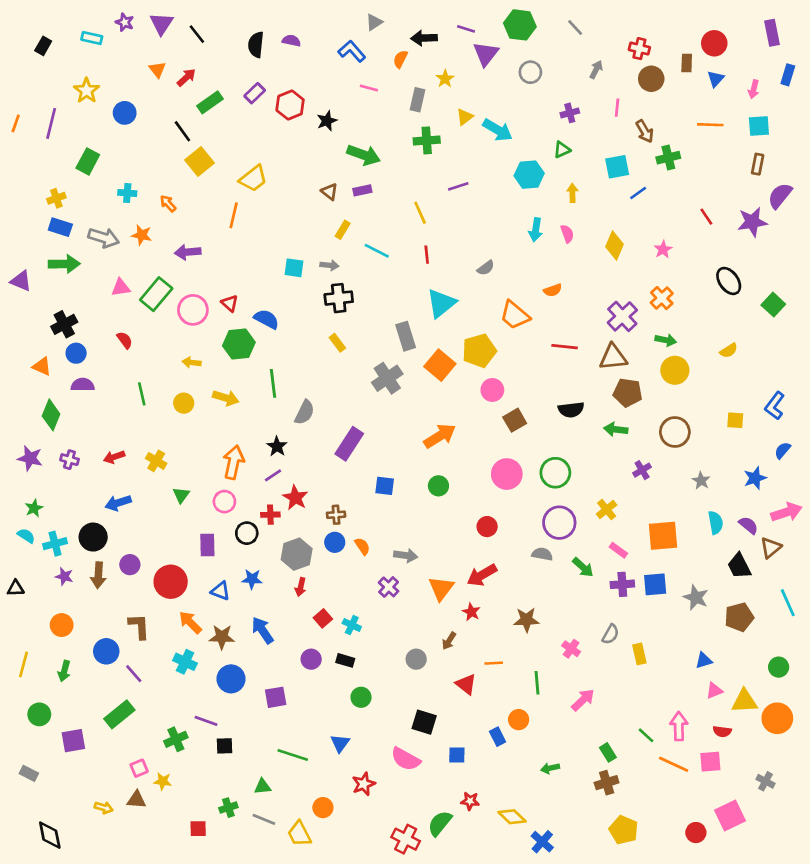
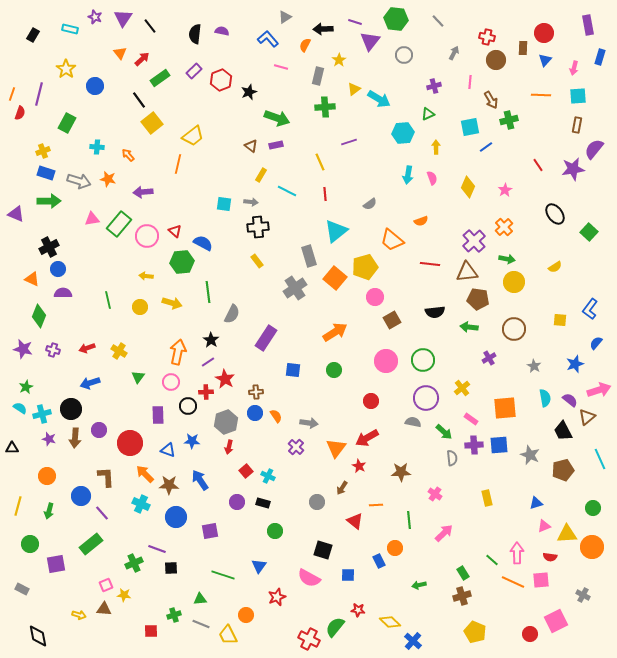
red semicircle: (125, 340) -> (20, 113), moved, turned 56
gray semicircle: (611, 634) -> (452, 458), moved, turned -35

